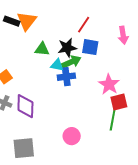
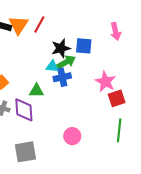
red line: (84, 25) -> (39, 25), moved
green triangle: (42, 49) -> (37, 91), moved
green line: (113, 119) -> (119, 130), moved

